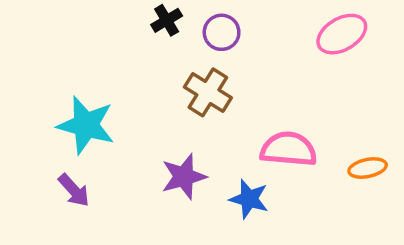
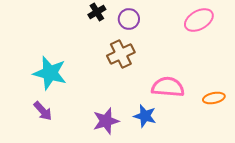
brown cross: (208, 92) -> (121, 54), turned 32
purple star: (184, 177) -> (106, 121), moved

